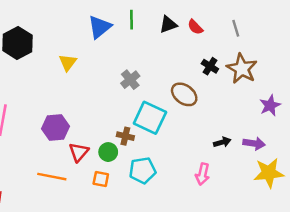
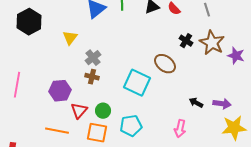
gray cross: (130, 80) -> (93, 58), moved
purple star: (270, 105) -> (236, 56), moved, turned -30
brown cross: (125, 136) -> (92, 77), moved
black arrow: (222, 142) -> (196, 103), turned -136
orange square: (101, 179) -> (97, 133), size x1.5

